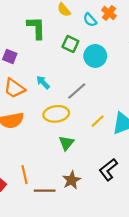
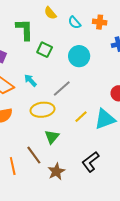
orange cross: (109, 13) -> (100, 22), moved, turned -32
green square: (70, 44) -> (45, 50), moved
brown line: (45, 191) -> (34, 155), moved, turned 54

